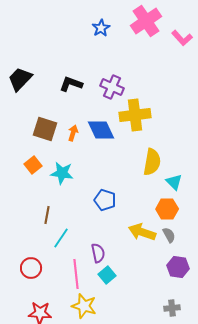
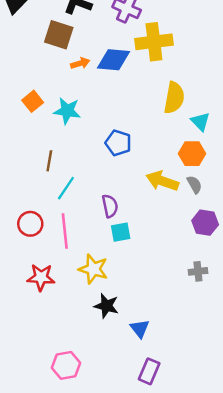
brown square: (45, 129) -> (59, 35), moved
blue diamond: (101, 130) -> (114, 60), turned -60
orange arrow: (73, 133) -> (80, 63), turned 56
pink line: (76, 274) -> (65, 231), moved
cyan square: (107, 275) -> (121, 232), turned 30

